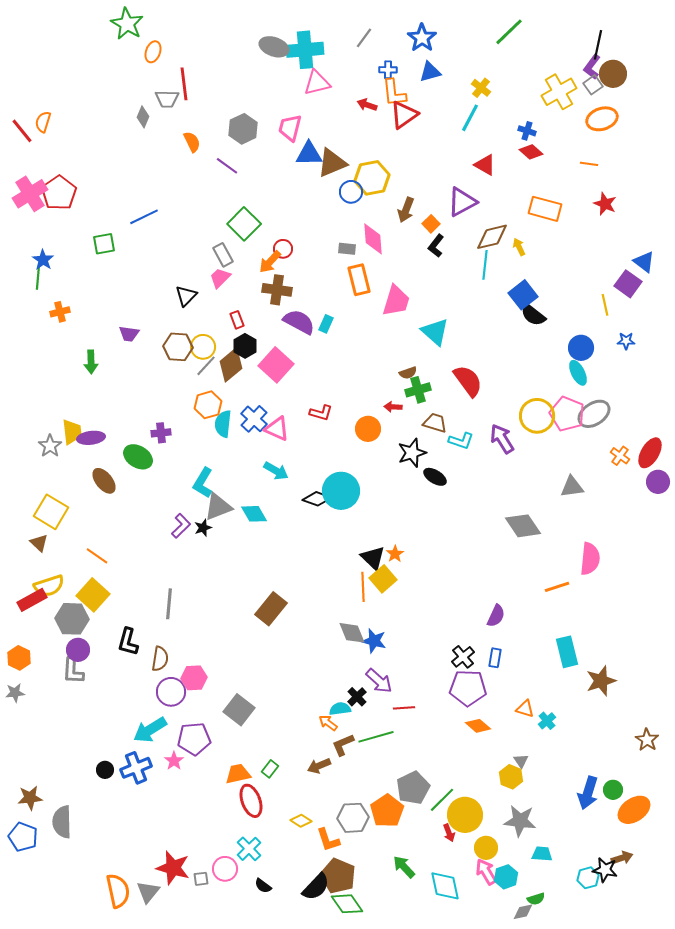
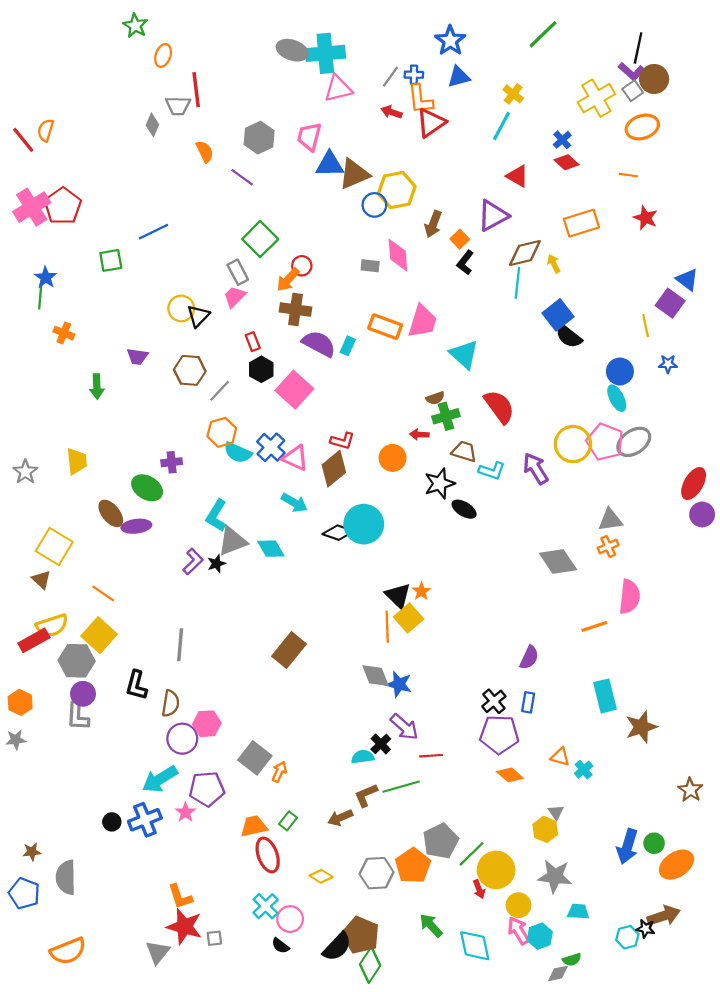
green star: (127, 24) -> (135, 26), size x0.7
gray line: (364, 38) -> (390, 77), moved
purple L-shape: (592, 67) -> (632, 72), turned -85
blue cross: (527, 131) -> (562, 140), turned 30
orange rectangle: (545, 209) -> (581, 223), turned -32
orange rectangle: (359, 280) -> (385, 327), moved, turned -56
orange cross: (60, 312) -> (64, 333), turned 36
yellow circle: (203, 347) -> (181, 308), moved
brown diamond: (231, 365) -> (334, 469), moved
cyan semicircle: (223, 424) -> (238, 453), turned -72
purple ellipse: (91, 438) -> (136, 526), moved
gray star: (50, 446) -> (25, 472), moved
orange cross: (620, 456) -> (608, 547), moved, turned 30
orange arrow: (328, 723) -> (279, 772), moved, turned 78
brown star: (30, 798) -> (32, 852), size x0.7
orange L-shape: (328, 840) -> (180, 897), moved
brown arrow: (622, 858) -> (664, 916), size x1.4
pink circle: (225, 869) -> (290, 919), moved
black star: (605, 870) -> (646, 929), size x0.7
orange semicircle: (118, 891) -> (68, 951), moved, turned 80
green diamond: (347, 904) -> (370, 965), turned 68

